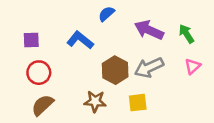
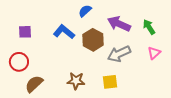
brown hexagon: (115, 70) -> (93, 40), moved
red circle: (39, 73) -> (19, 62), moved

